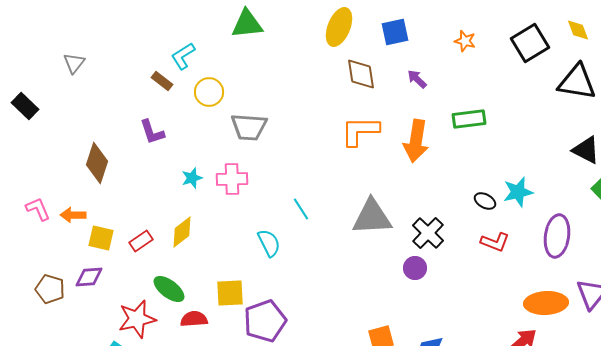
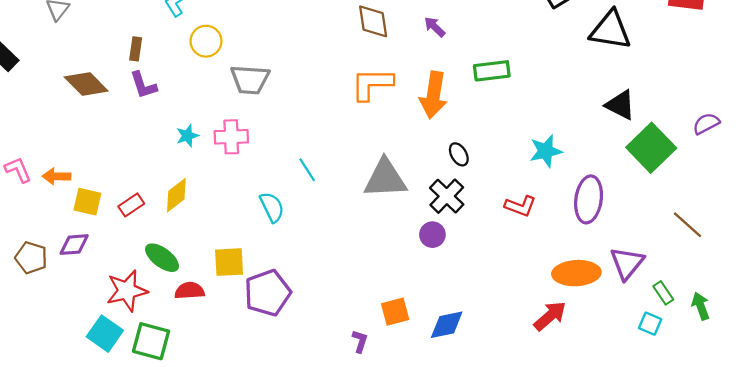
brown rectangle: (162, 81) -> (136, 49), moved, turned 60
brown diamond: (97, 163) -> (86, 84), moved, turned -63
black ellipse: (485, 201) -> (459, 154), moved, turned 30

